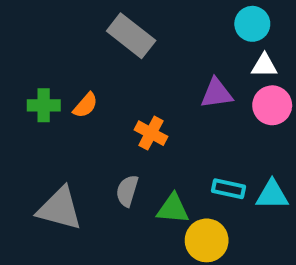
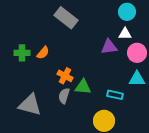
white triangle: (264, 66) -> (125, 34), moved
orange cross: (151, 133) -> (65, 76), moved
cyan triangle: (272, 195) -> (137, 79), moved
green triangle: (173, 209) -> (83, 87), moved

